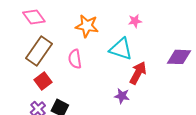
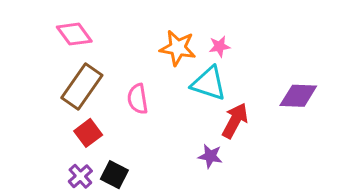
pink star: (135, 21) -> (219, 46), moved
orange star: (87, 26) -> (178, 48), moved

